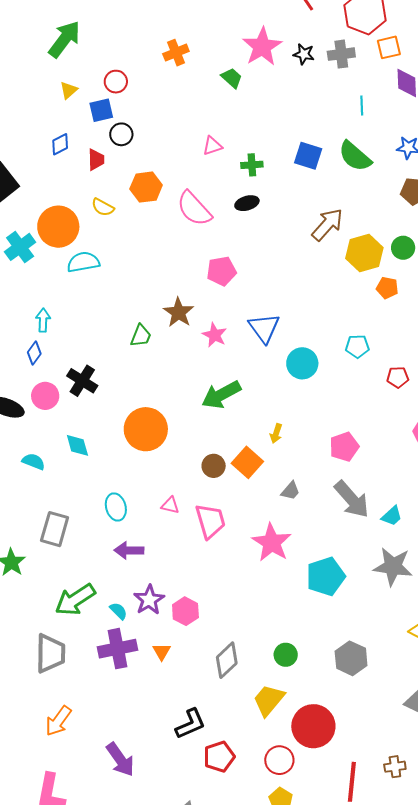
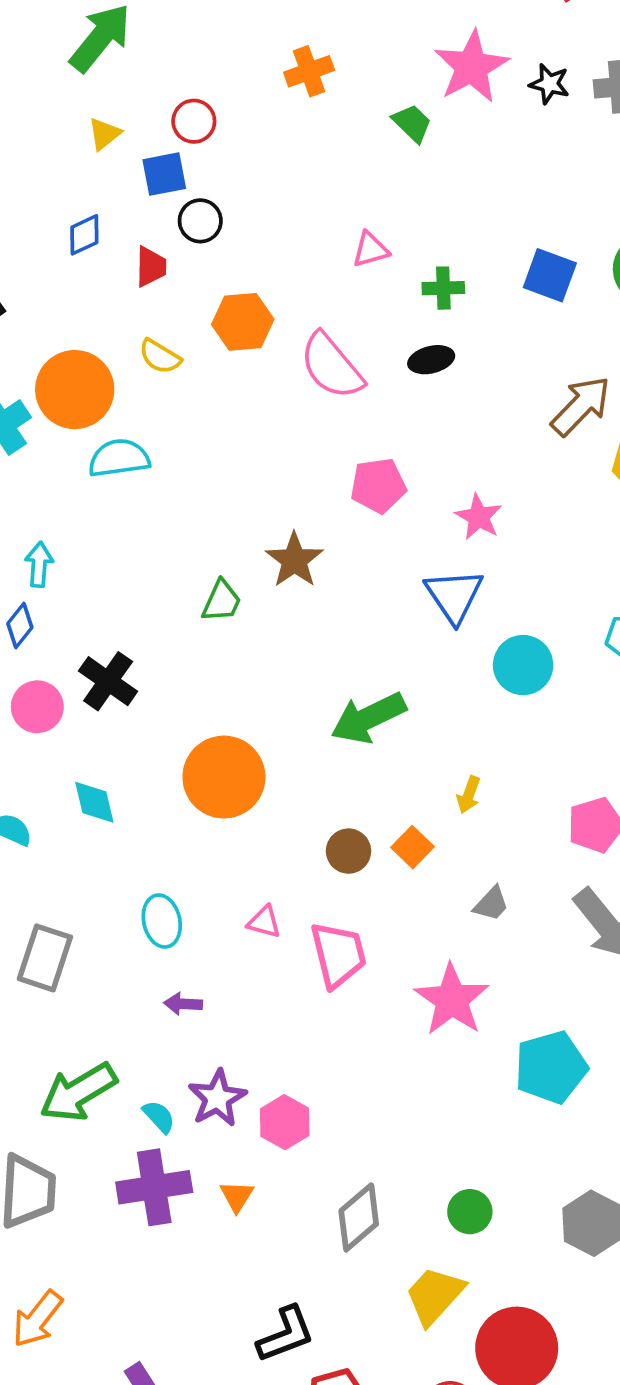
pink star: (215, 335) -> (479, 517), moved
orange square: (247, 462) -> (412, 847), size x0.7
purple arrow: (129, 550) -> (183, 1004), size x0.7

